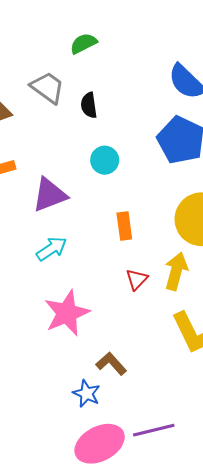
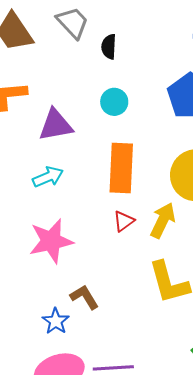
orange rectangle: (124, 226) -> (121, 168), size x1.8

